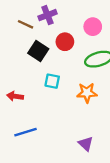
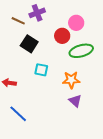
red circle: (65, 42) -> (62, 36), moved
blue line: (25, 132) -> (18, 114), turned 60
purple triangle: (86, 144) -> (75, 101), moved

